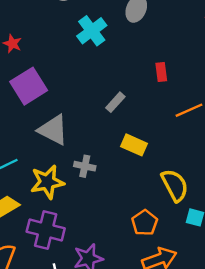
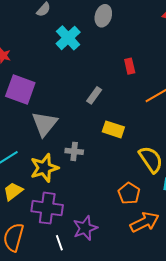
purple square: (29, 86) -> (20, 89), turned -32
gray triangle: (53, 130) -> (45, 124), turned 48

